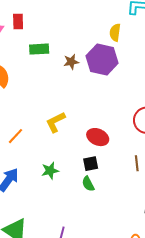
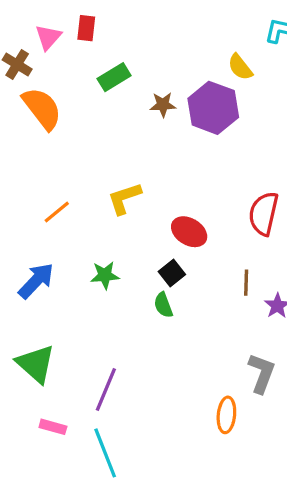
yellow semicircle: (115, 32) -> (240, 67), turned -54
green rectangle: (39, 49) -> (114, 77), turned -36
black square: (91, 164) -> (172, 273), turned -35

